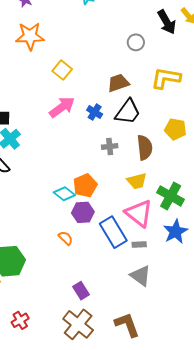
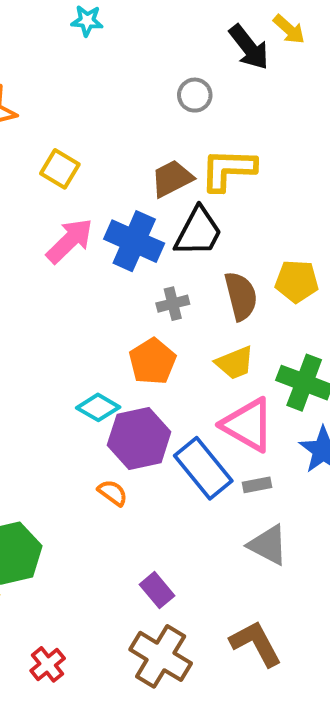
yellow L-shape: (166, 78) -> (228, 170), moved
blue cross: (95, 112) -> (134, 241), size x1.8
yellow pentagon: (175, 129) -> (297, 281), moved
orange pentagon: (85, 185) -> (152, 361), moved
purple hexagon: (83, 212) -> (139, 438), size x1.4

